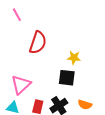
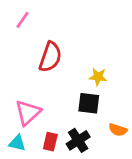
pink line: (17, 15) -> (23, 20), turned 64
orange semicircle: (85, 105) -> (118, 130), moved

